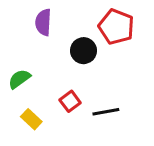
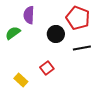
green semicircle: (19, 79) -> (13, 33), moved
black line: (106, 112) -> (82, 48), moved

